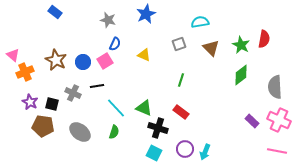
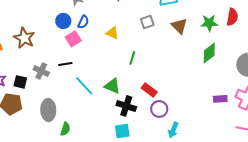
green star: (241, 45) -> (209, 23), turned -30
blue circle: (83, 62) -> (63, 21), moved
green line: (181, 80) -> (132, 58), moved
purple rectangle: (252, 121) -> (220, 99), turned -48
gray ellipse: (80, 132) -> (48, 110), turned 50
green semicircle: (114, 132) -> (65, 129), moved
purple circle: (185, 149) -> (159, 109), moved
cyan square: (154, 153) -> (122, 131), turned -35

